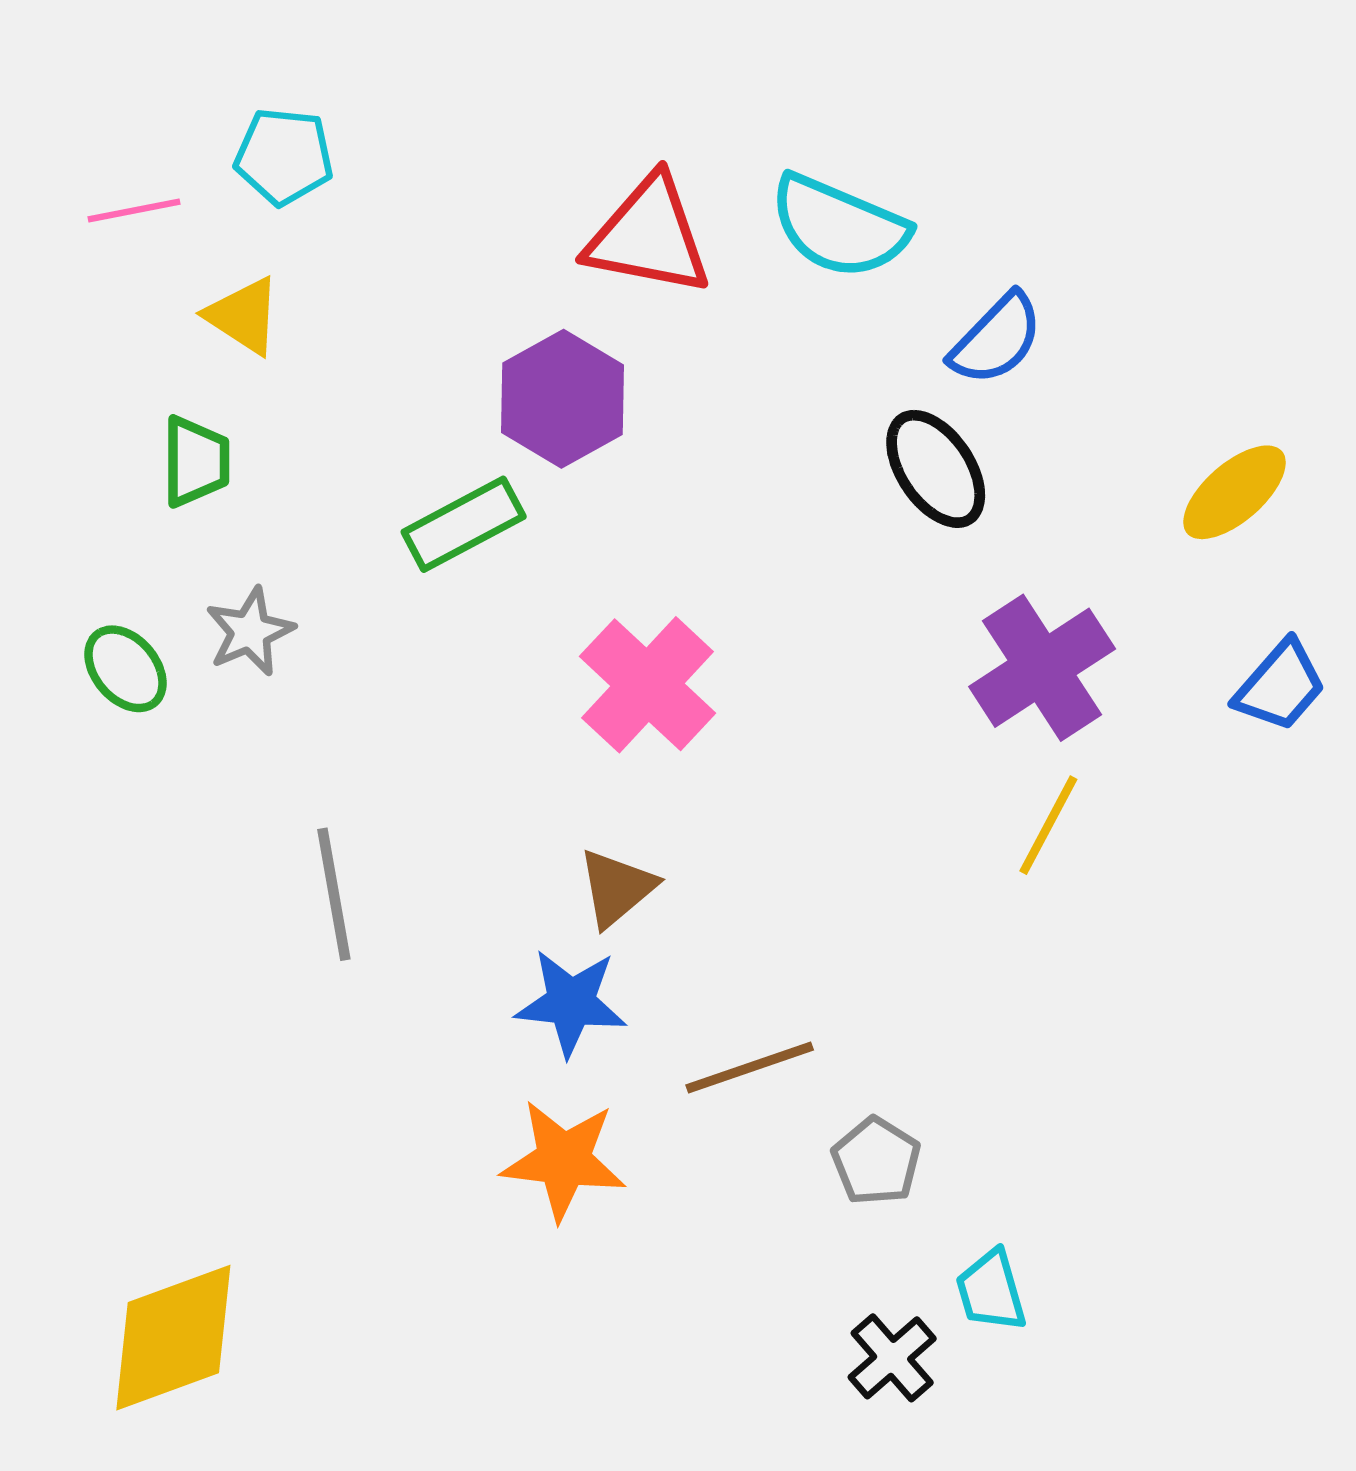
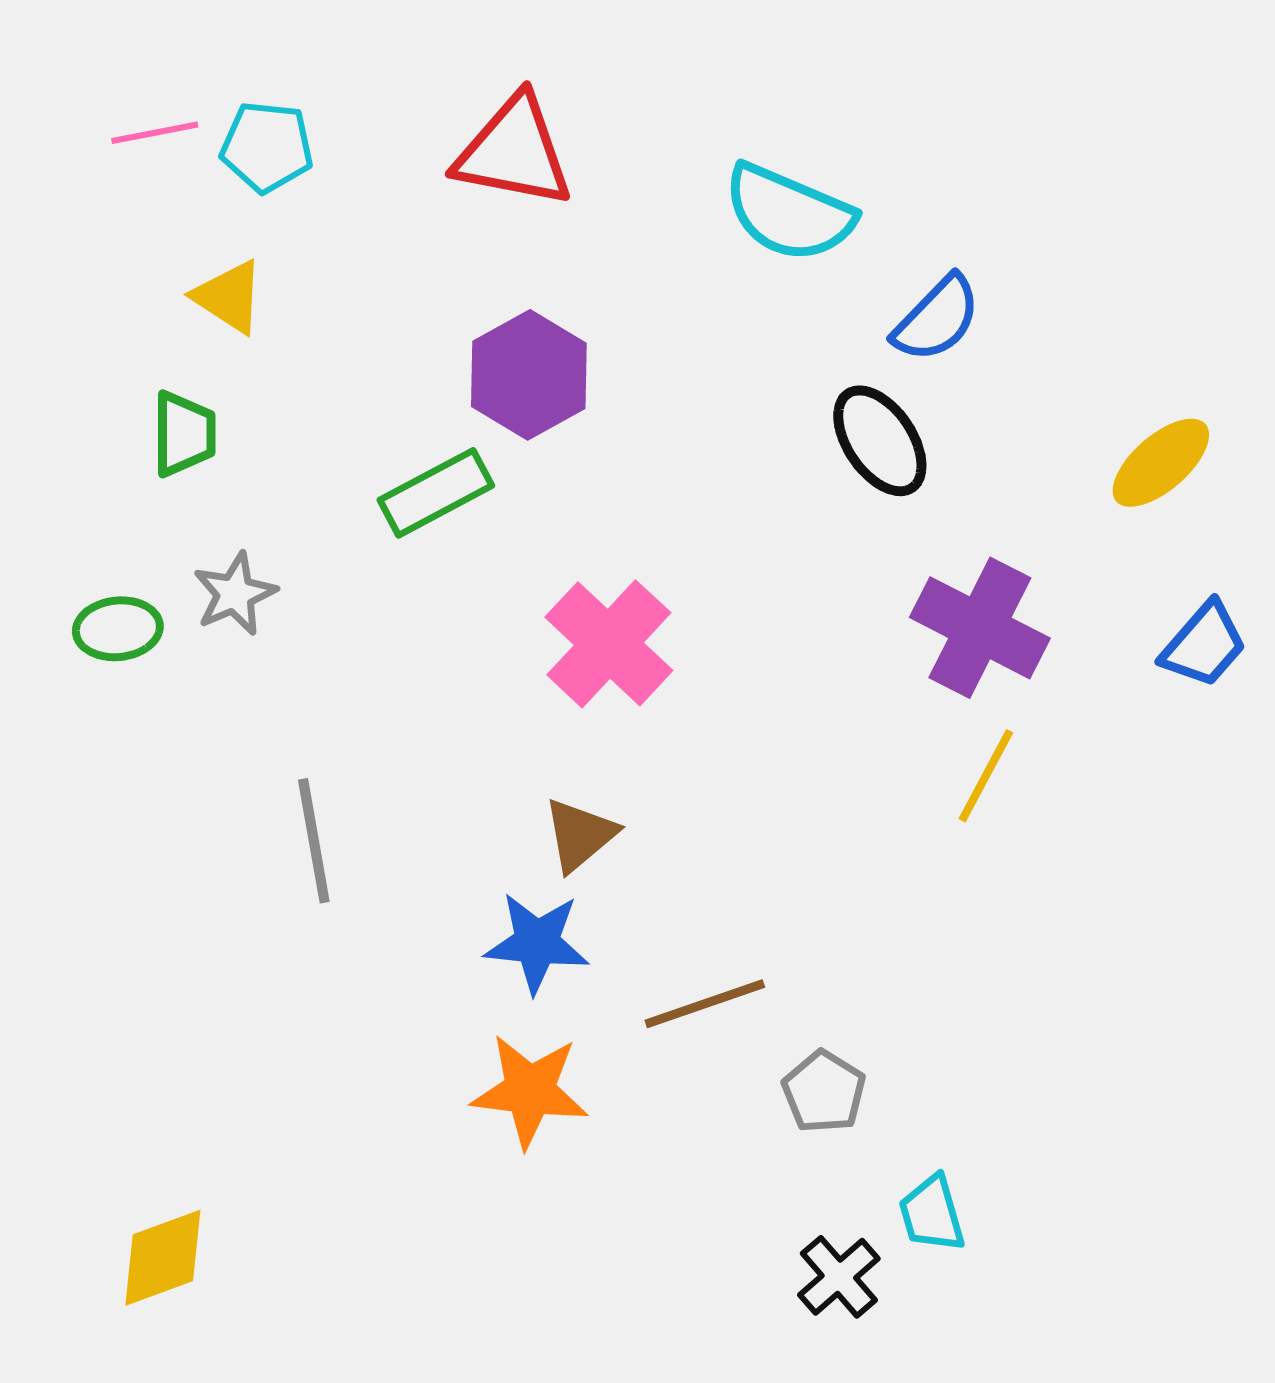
pink line: (134, 211) -> (155, 133), moved
red triangle: (649, 236) -> (514, 152), moved
purple cross: (1042, 668) -> (980, 628), turned -30
green ellipse: (125, 669) -> (118, 629), turned -56
yellow diamond: (173, 1338) -> (163, 1258), size x0.7

